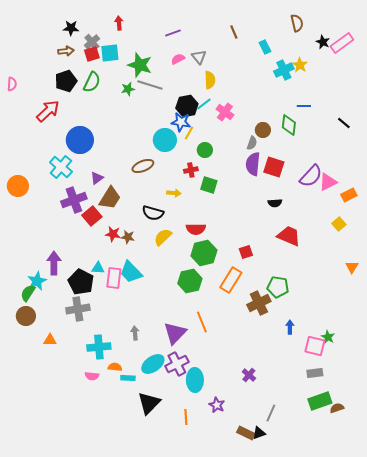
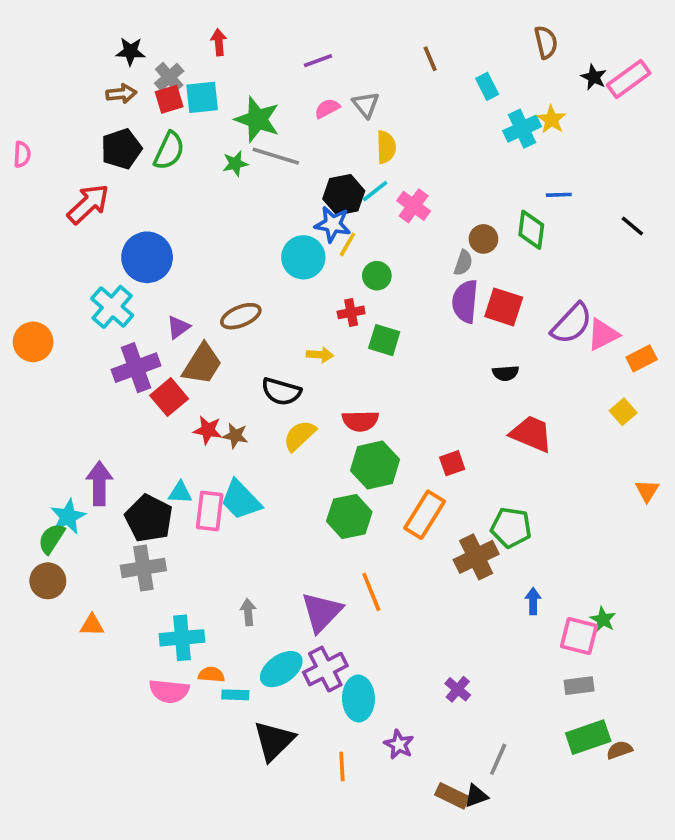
brown ellipse: (143, 166) -> (241, 316), moved
pink semicircle: (92, 376) -> (169, 691), size x1.5

